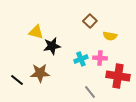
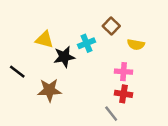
cyan cross: (81, 59) -> (86, 43), moved
red cross: (118, 76) -> (124, 94), moved, size x0.6
black line: (17, 80) -> (17, 72), moved

